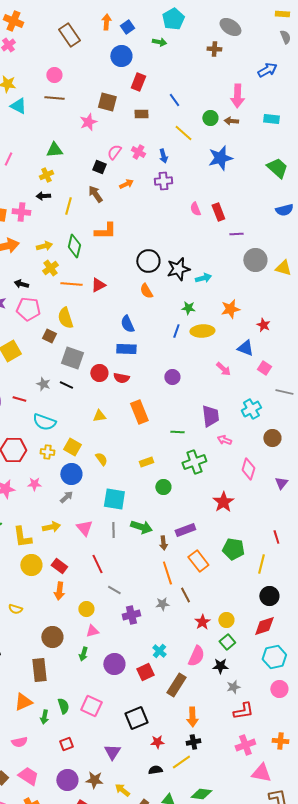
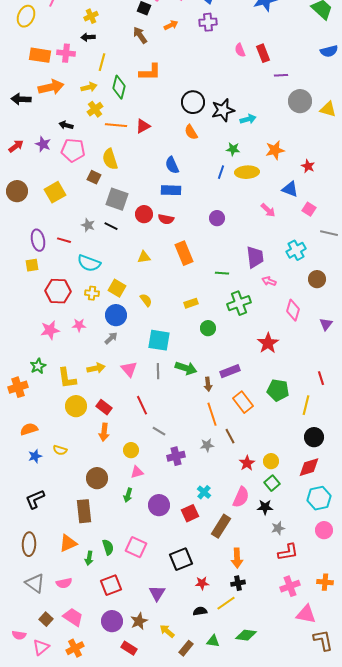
yellow line: (68, 206) -> (102, 62), moved
red square: (66, 744) -> (111, 585), size x1.5
brown star: (94, 780) -> (139, 621), turned -30

